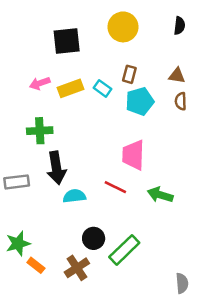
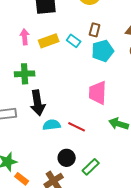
pink arrow: (40, 83) -> (25, 37), turned 105
red line: (115, 187) -> (77, 127), moved
green rectangle: (124, 250) -> (91, 167), size x0.7

